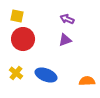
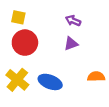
yellow cross: (16, 73) -> (17, 80), size x1.5
orange semicircle: (87, 81) -> (96, 76), moved

